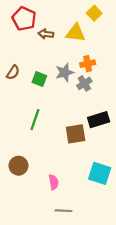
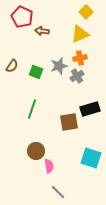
yellow triangle: (76, 33) -> (80, 34), moved, turned -30
brown circle: (19, 166) -> (36, 151), moved
gray line: (63, 211) -> (58, 192), turned 42

